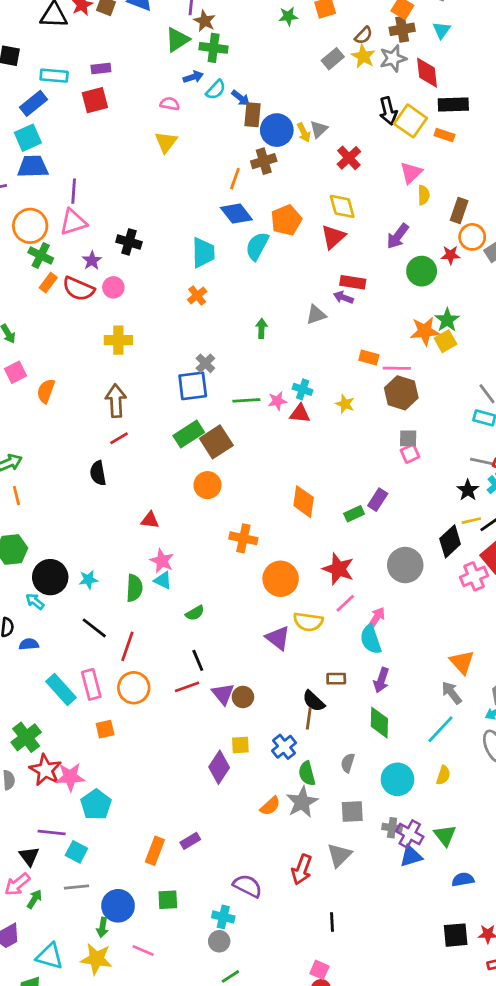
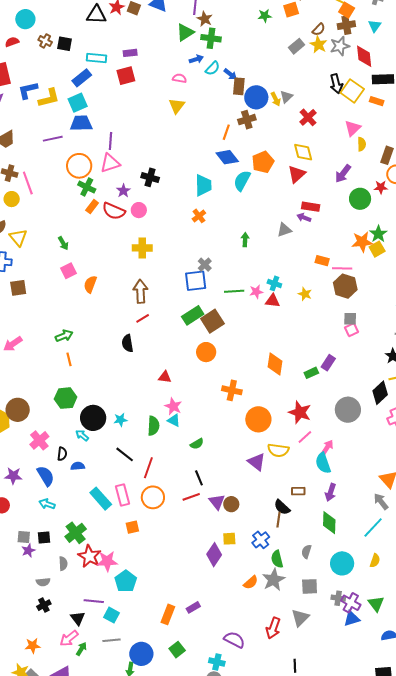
green square: (168, 900) -> (177, 650), turned -35

